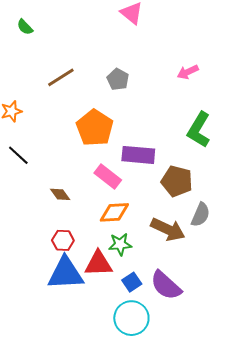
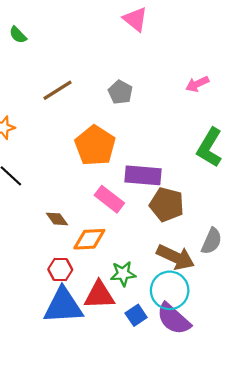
brown pentagon: (177, 181) -> (167, 205), moved
orange diamond: (114, 212) -> (89, 239), moved
cyan circle: (131, 318) -> (170, 290), moved

